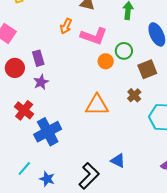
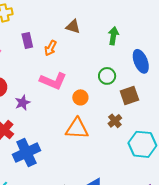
pink L-shape: (94, 36) -> (53, 81), moved
purple rectangle: (38, 58) -> (27, 40), moved
orange circle: (106, 61) -> (80, 97), moved

